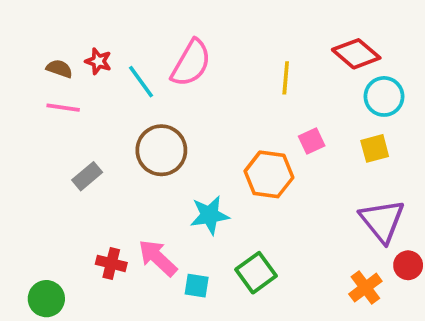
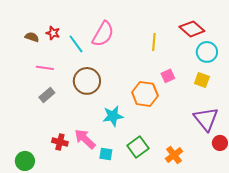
pink line: (63, 108) -> (45, 68), moved
yellow square: (375, 148) -> (202, 80), turned 35
orange cross: (365, 288) -> (174, 155), moved

